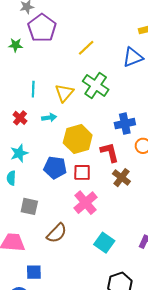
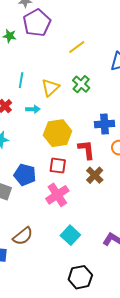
green cross: (96, 85) -> (81, 84), size x0.7
blue pentagon: (55, 168) -> (25, 175), moved
brown semicircle: (57, 233) -> (23, 236), moved

